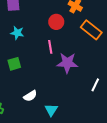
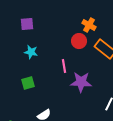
red circle: (56, 22) -> (79, 41), moved

